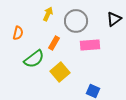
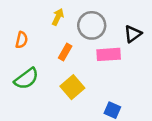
black triangle: (114, 19) -> (133, 34), moved
green semicircle: (34, 59) -> (26, 79), moved

